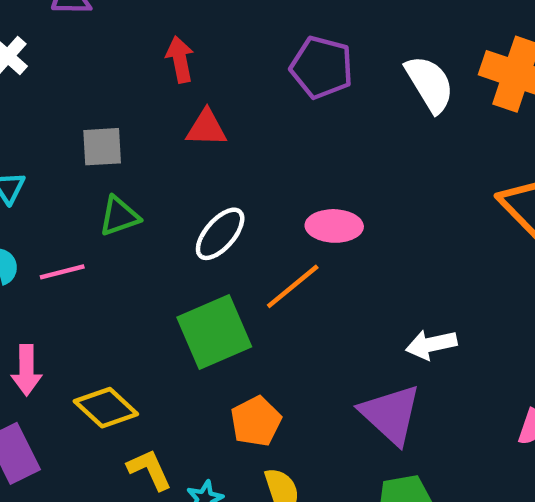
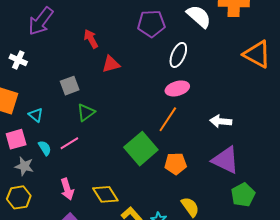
white ellipse: (220, 234) -> (178, 55), moved
white arrow: (431, 344) -> (221, 121), moved, turned 35
yellow diamond: (106, 408) -> (105, 194), turned 32
orange pentagon: (256, 421) -> (176, 164), moved, turned -30

